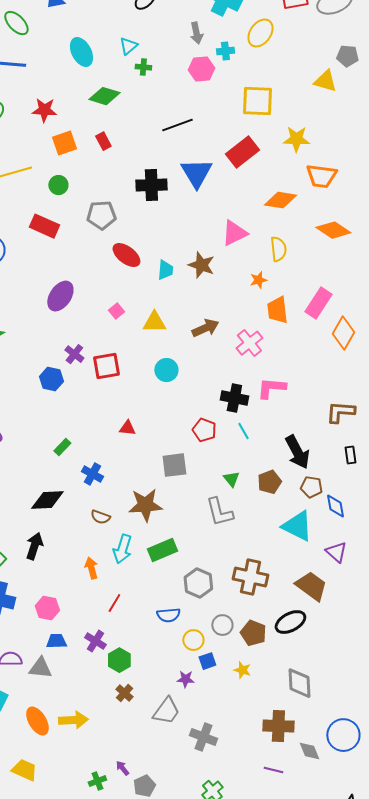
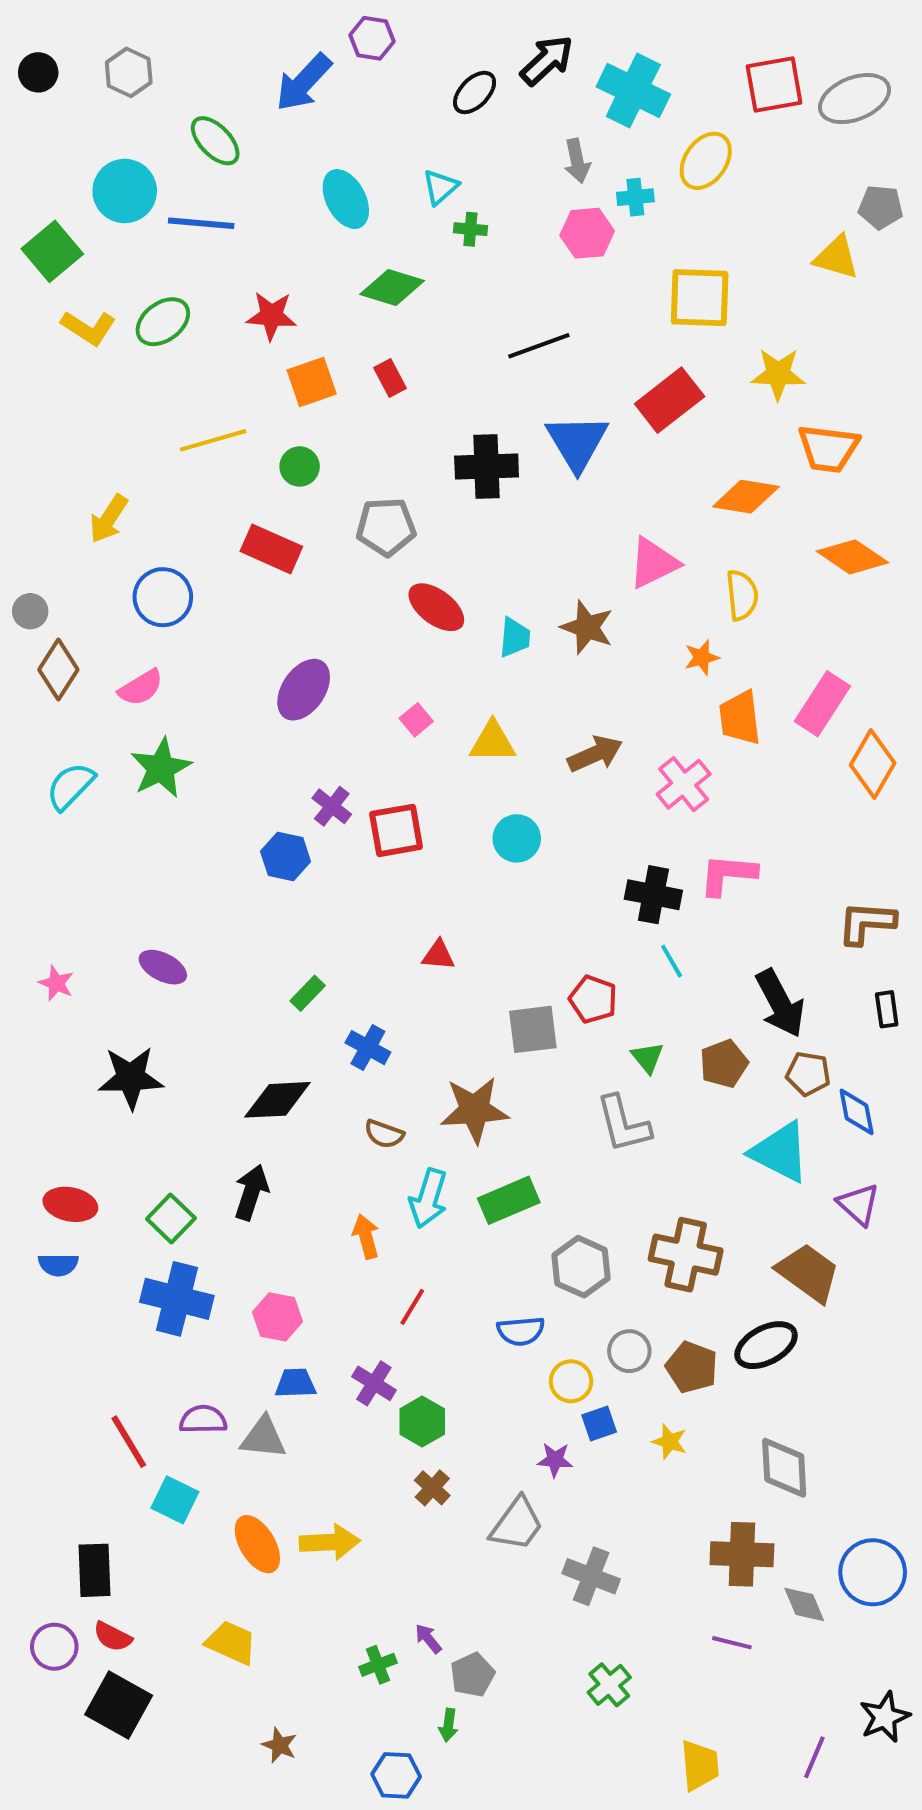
red pentagon: (204, 430) -> (593, 999), moved

